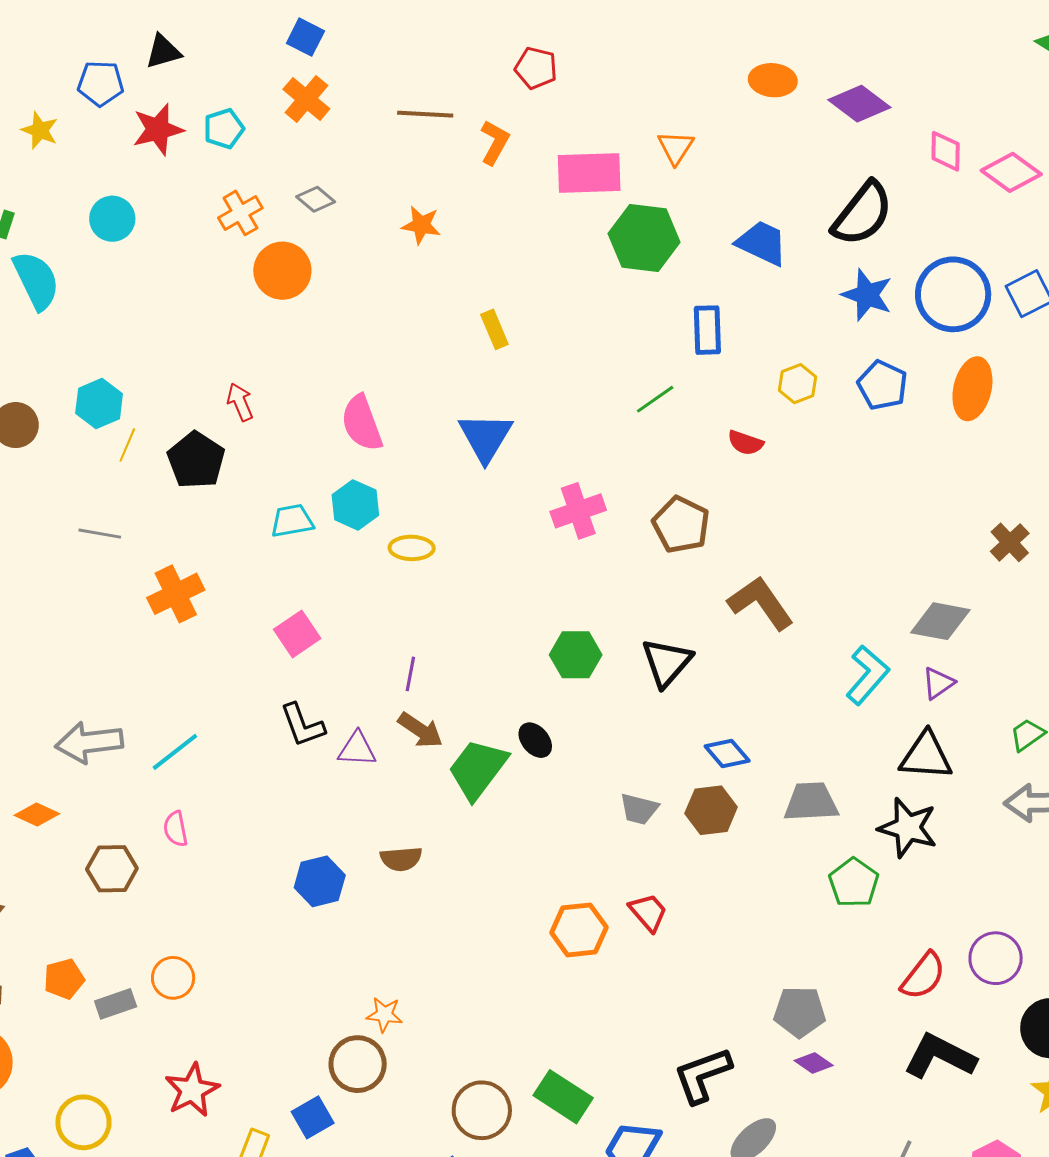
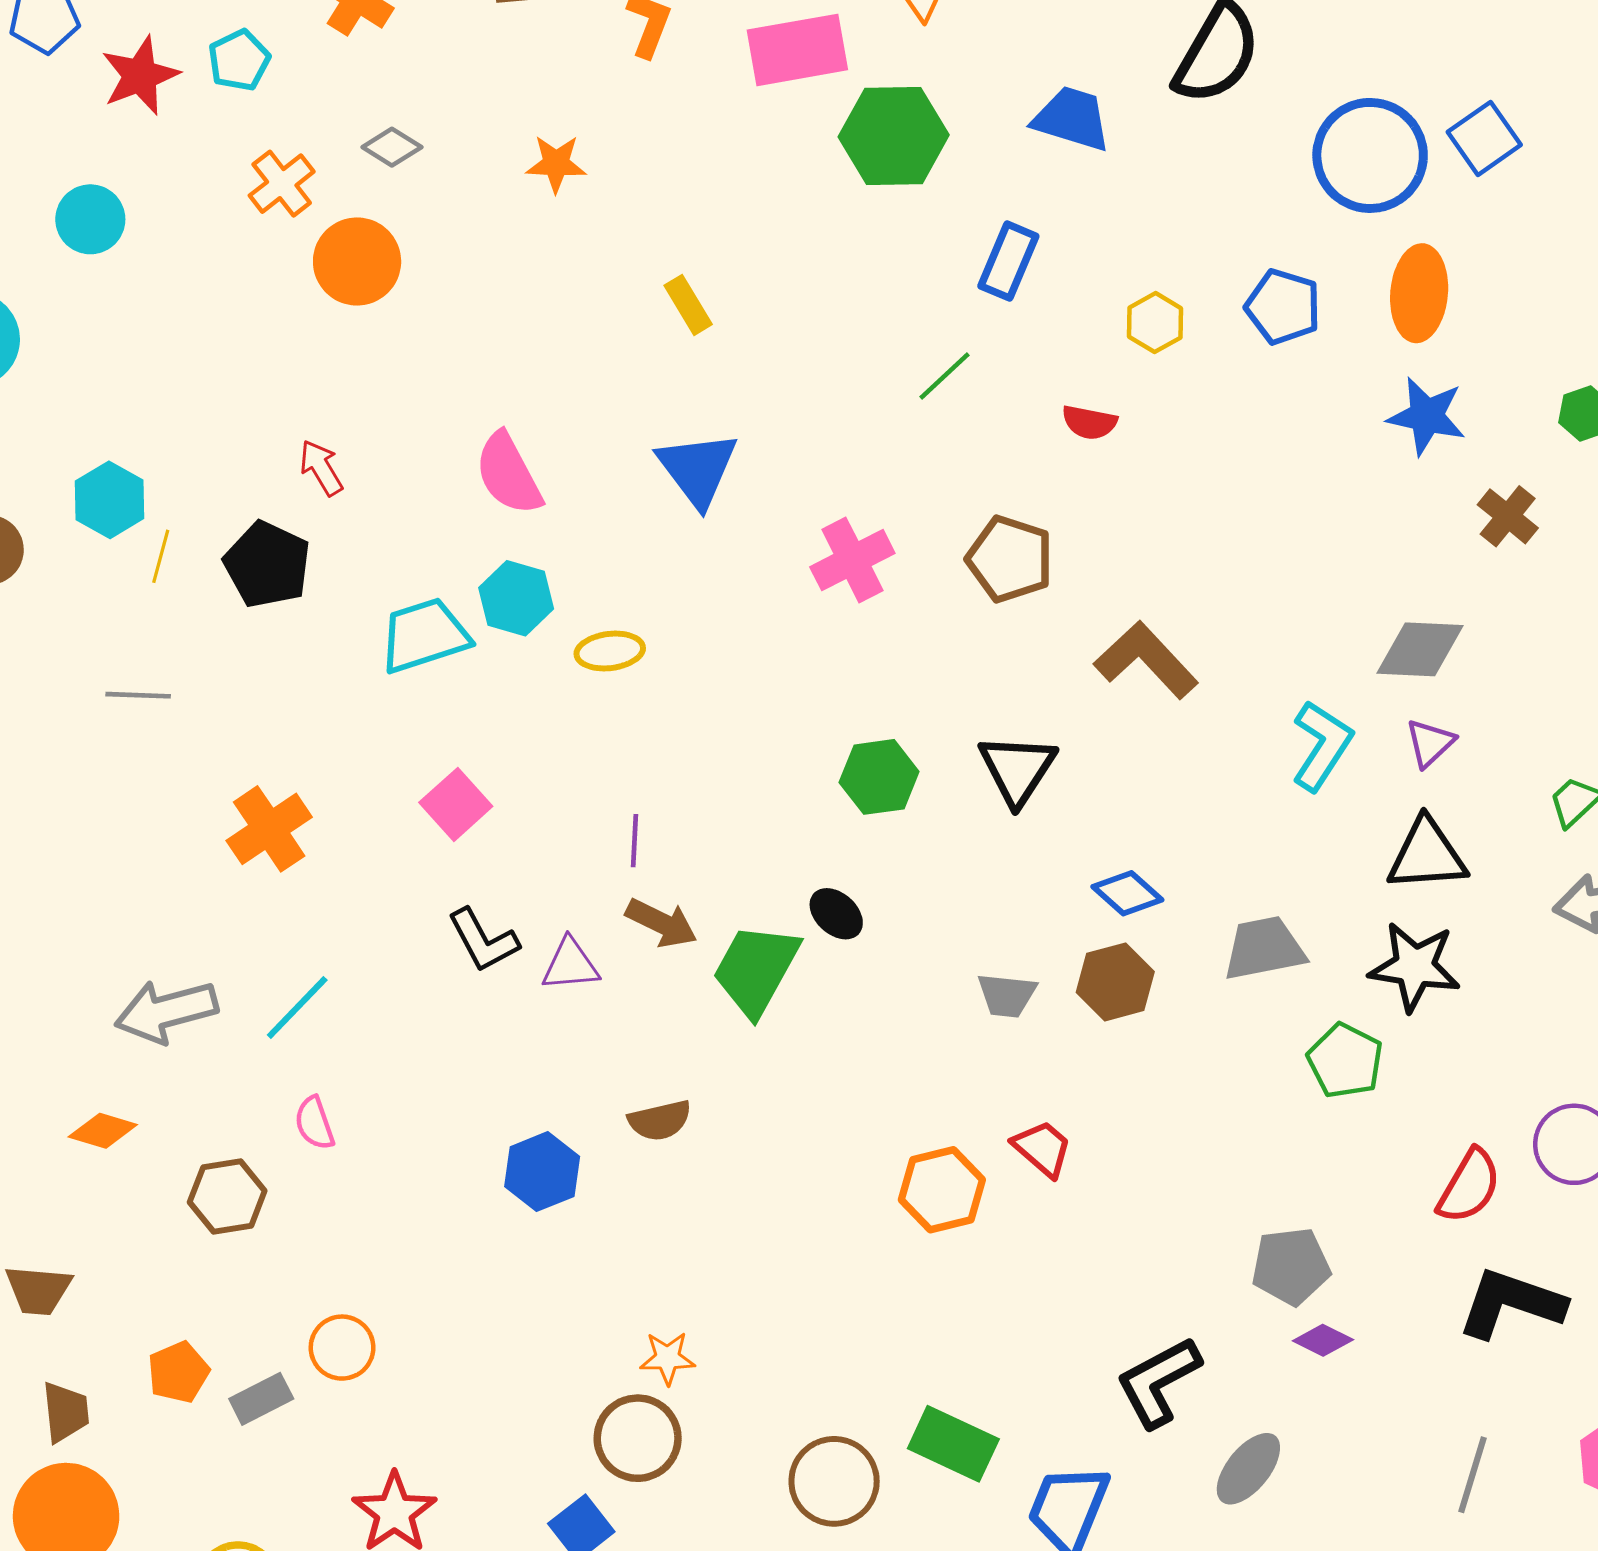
blue star: (867, 295) -> (1427, 416), moved
blue rectangle: (707, 330) -> (1008, 261), turned 33
cyan trapezoid: (292, 521) -> (424, 636), size x1.4
orange cross: (176, 594) -> (269, 829), moved

